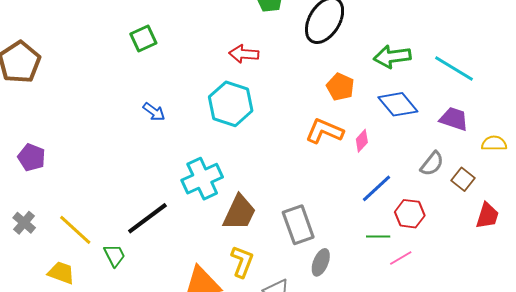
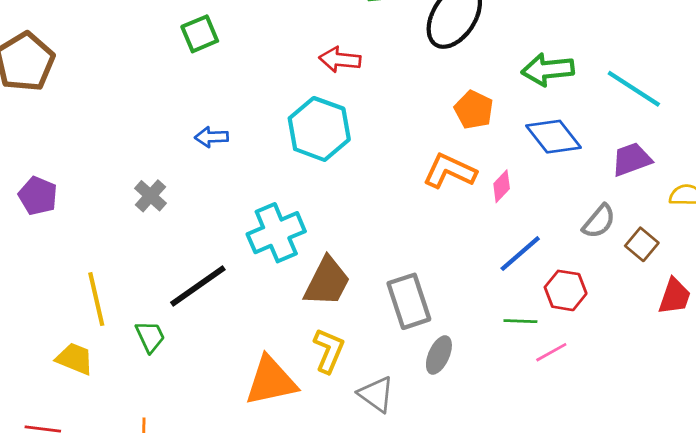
blue arrow: (154, 112) -> (212, 137), turned 140
purple trapezoid: (454, 119) -> (632, 159), turned -40
gray cross: (24, 223) -> (151, 196), moved
yellow line: (75, 230) -> (96, 299), turned 33

